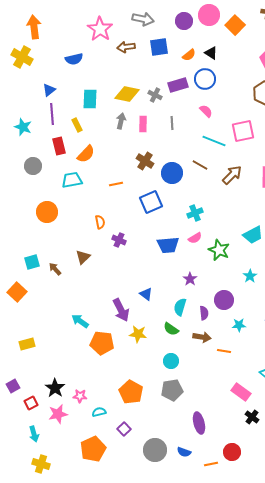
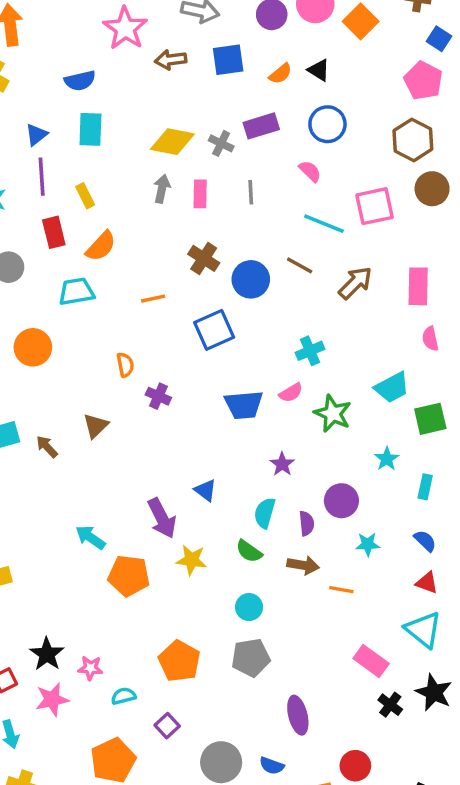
blue circle: (205, 79) -> (327, 124), moved
cyan rectangle: (90, 99) -> (90, 129), moved
cyan cross: (195, 213) -> (310, 351), moved

